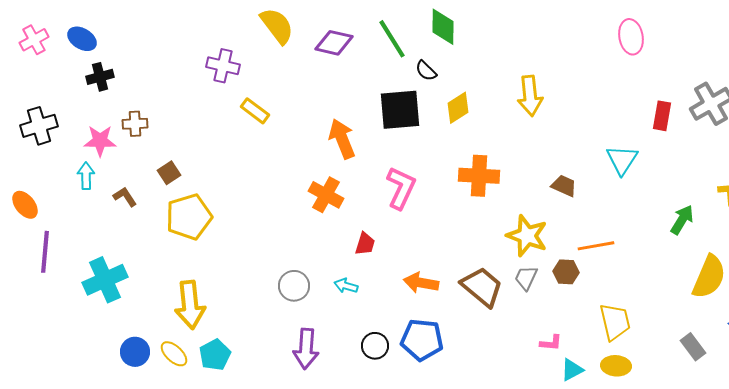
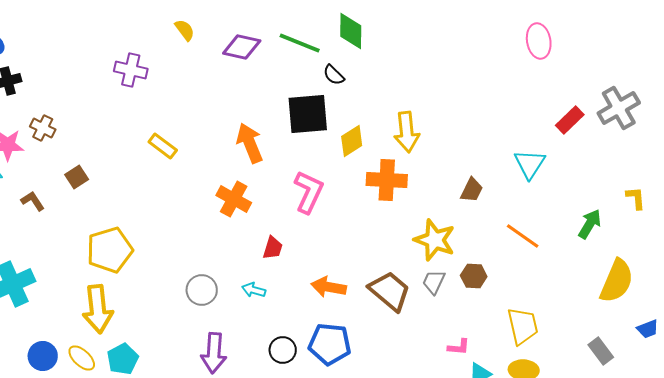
yellow semicircle: (277, 26) -> (185, 30), size x0.6
green line: (392, 39) -> (300, 43), turned -36
yellow arrow: (530, 96) -> (407, 132), moved
yellow diamond: (458, 108) -> (352, 141), moved
yellow rectangle: (255, 111) -> (163, 146), moved
red rectangle: (662, 116) -> (570, 120), turned 36
brown cross: (135, 124) -> (43, 128), turned 30
brown trapezoid: (564, 186) -> (472, 190), turned 92
yellow pentagon: (189, 217) -> (110, 250), moved
orange line: (596, 246) -> (523, 236), moved, turned 45

